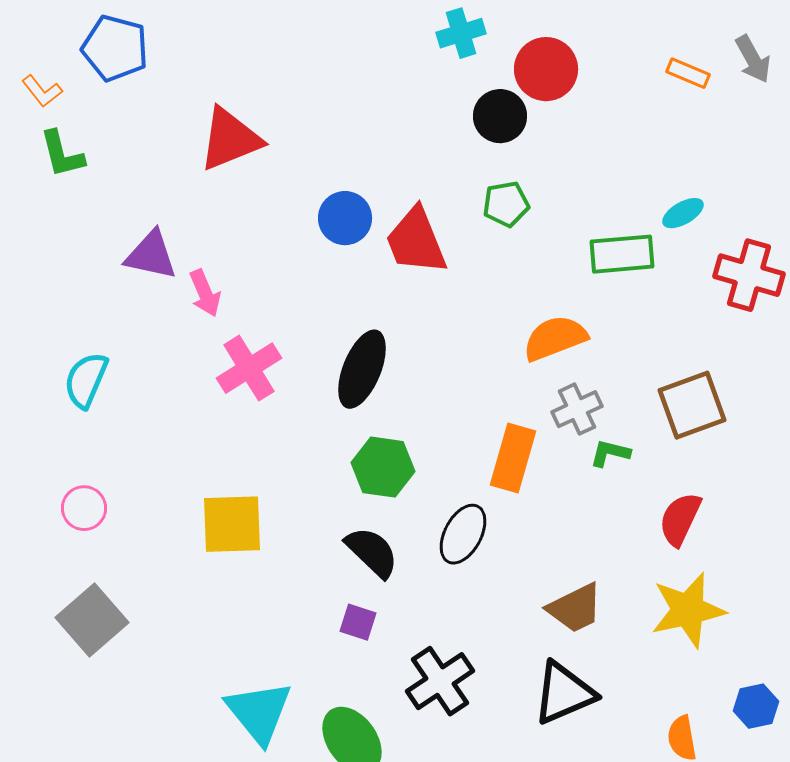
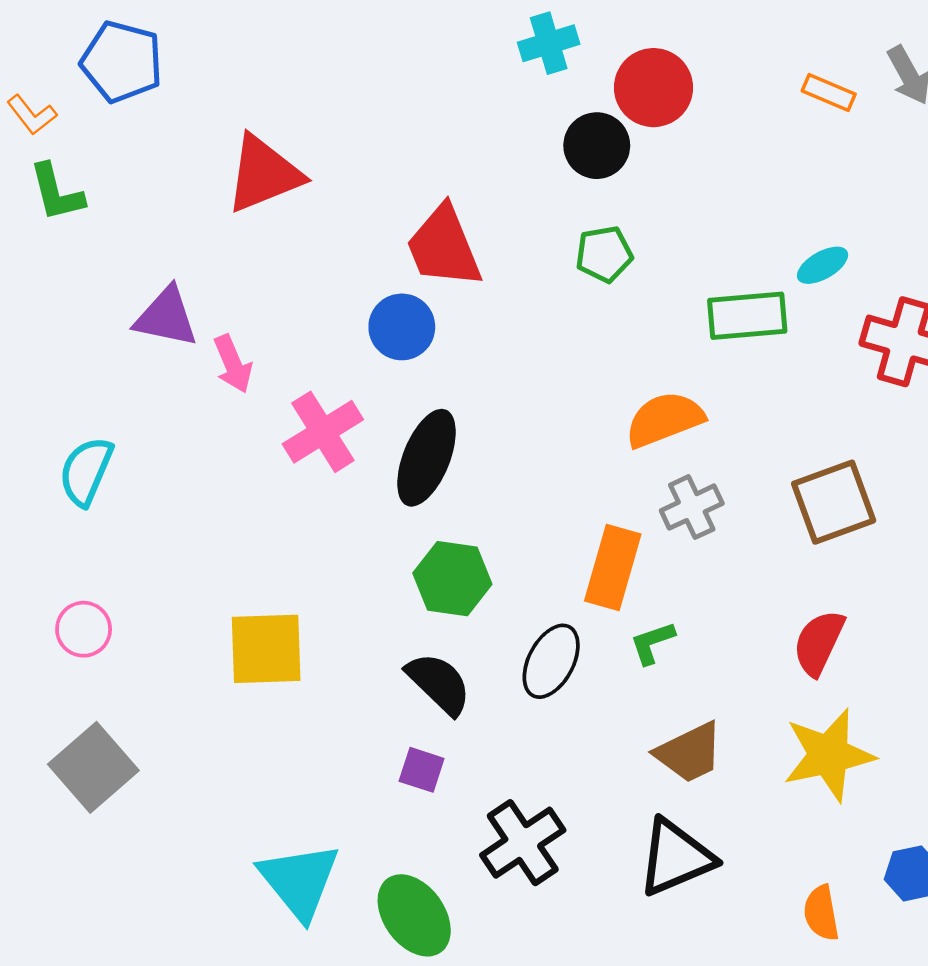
blue circle: (345, 218) -> (402, 327), moved
red trapezoid: (416, 241) -> (444, 247), moved
pink cross: (249, 368) -> (323, 432), moved
green L-shape: (610, 453) -> (652, 643), moved, turned -33

